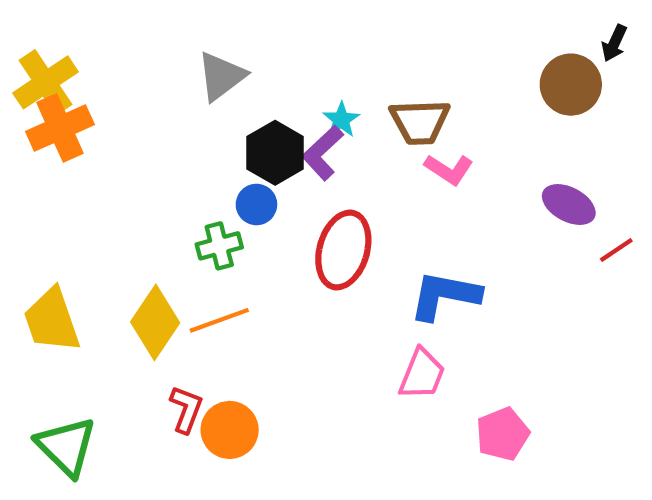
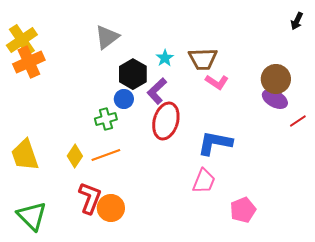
brown circle: (571, 85) -> (276, 79), moved
purple L-shape: (323, 153) -> (157, 91), moved
yellow diamond: (155, 322) -> (75, 156), size x0.7
red L-shape: (186, 409) -> (90, 198), size x1.4

